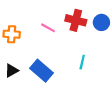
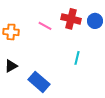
blue rectangle: (42, 71) -> (39, 82), moved

